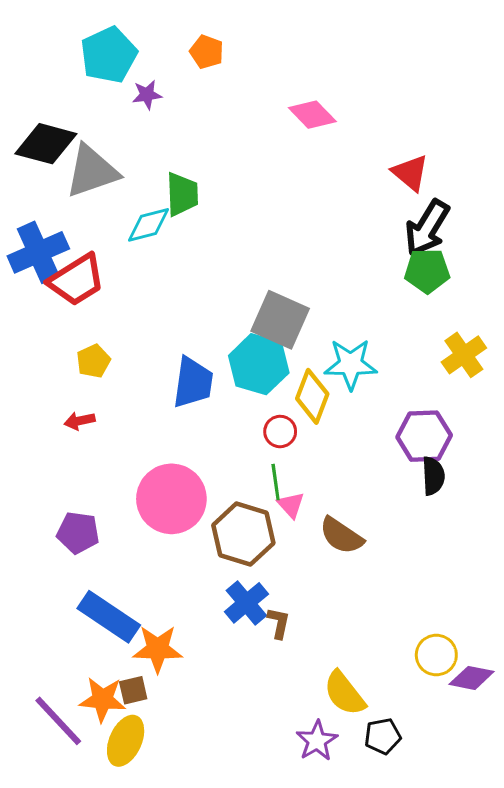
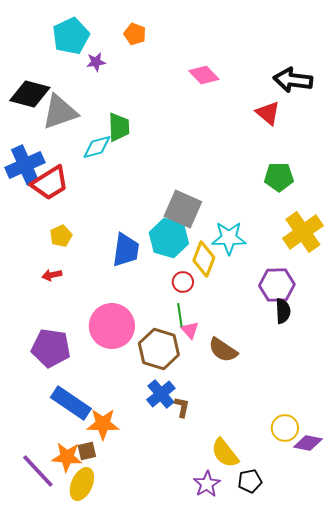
black arrow: (427, 228) -> (293, 80), moved, turned 66
yellow cross: (464, 355) -> (303, 232), size x1.4
purple pentagon: (78, 533) -> (51, 348), size x1.4

